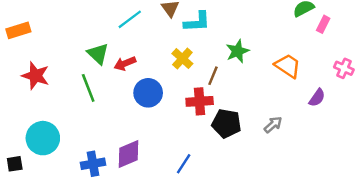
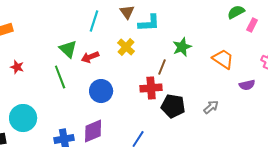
cyan line: (130, 19) -> (94, 21), turned -35
yellow cross: (182, 59) -> (126, 47), moved
red star: (35, 76) -> (17, 67), size x0.6
blue circle: (148, 93) -> (101, 91), moved
purple semicircle: (317, 98) -> (247, 85), turned 42

